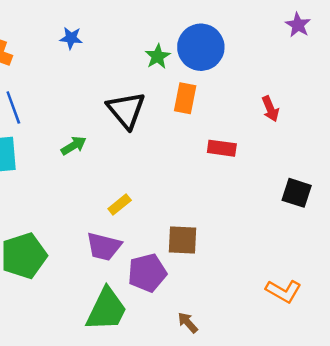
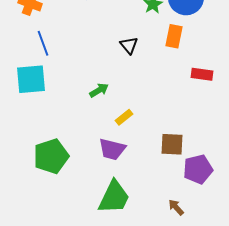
black triangle: (126, 110) -> (129, 45), size x0.6
green arrow: (74, 146) -> (99, 90), moved
purple pentagon: (147, 273) -> (198, 169), moved

